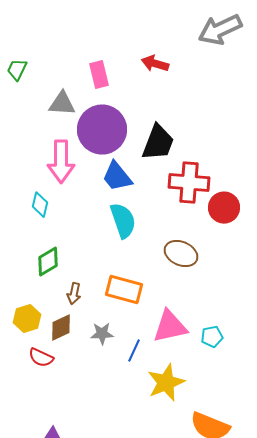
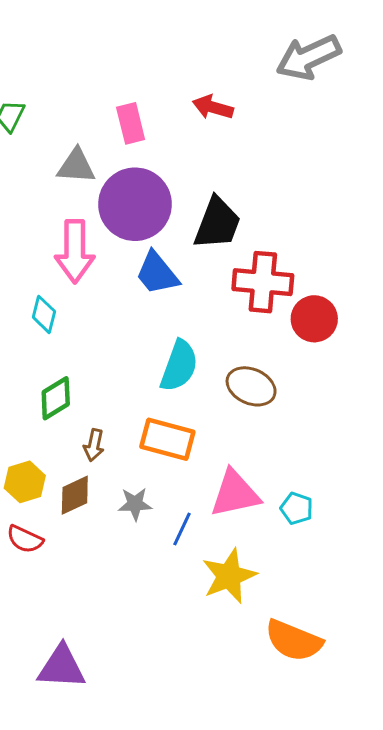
cyan semicircle: (123, 221) -> (179, 366), moved, turned 39
cyan pentagon: (212, 337) -> (297, 508), turned 30
red semicircle: (41, 358) -> (25, 539), moved

